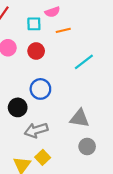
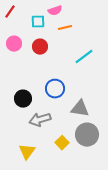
blue circle: (40, 89) -> (55, 89), moved
gray circle: (87, 147) -> (87, 135), size x1.5
yellow square: (43, 157) -> (62, 143), moved

